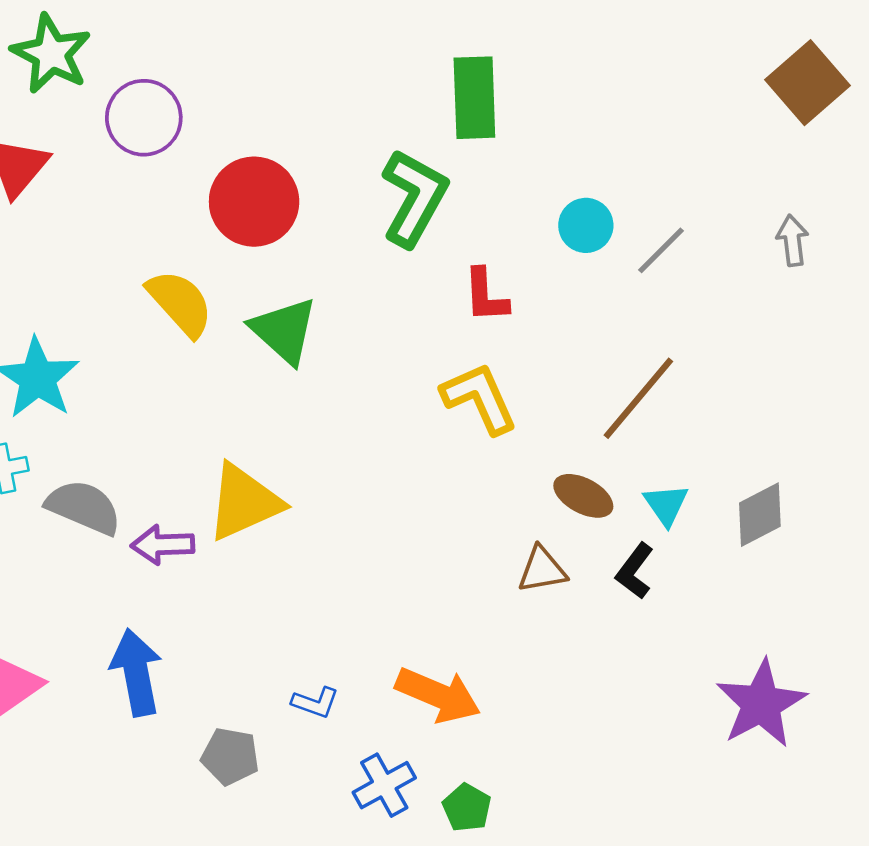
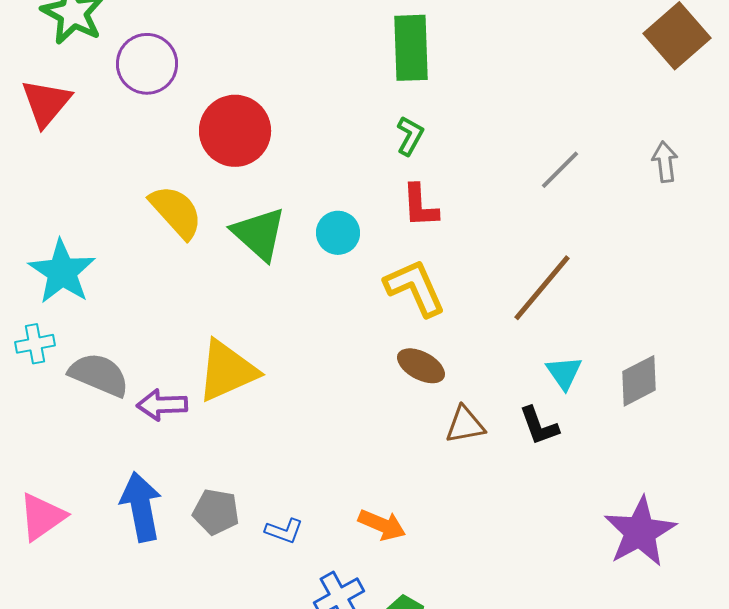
green L-shape: (414, 198) -> (410, 136), moved, size x0.5
cyan circle: (586, 225) -> (338, 233), moved
brown ellipse: (583, 496) -> (421, 366), moved
black L-shape: (635, 571) -> (539, 426), turned -57
orange arrow: (438, 695) -> (382, 525), size x0.7
gray pentagon: (230, 756) -> (216, 512), moved

